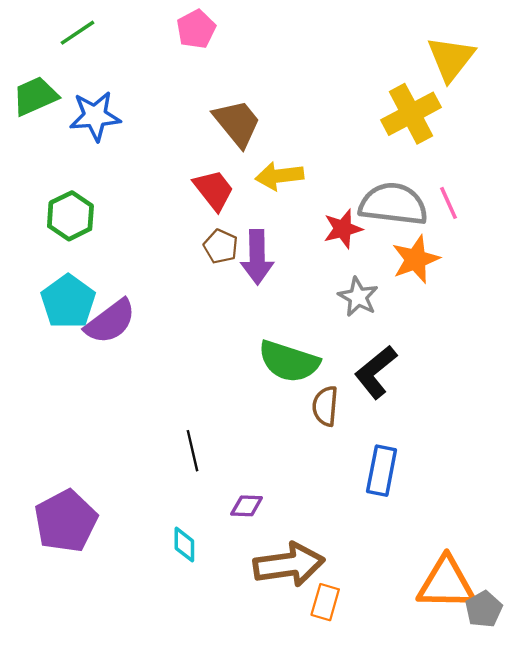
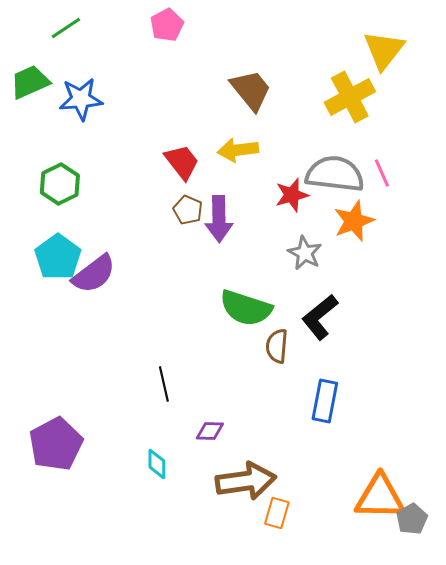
brown trapezoid: (237, 123) -> (251, 90), moved

